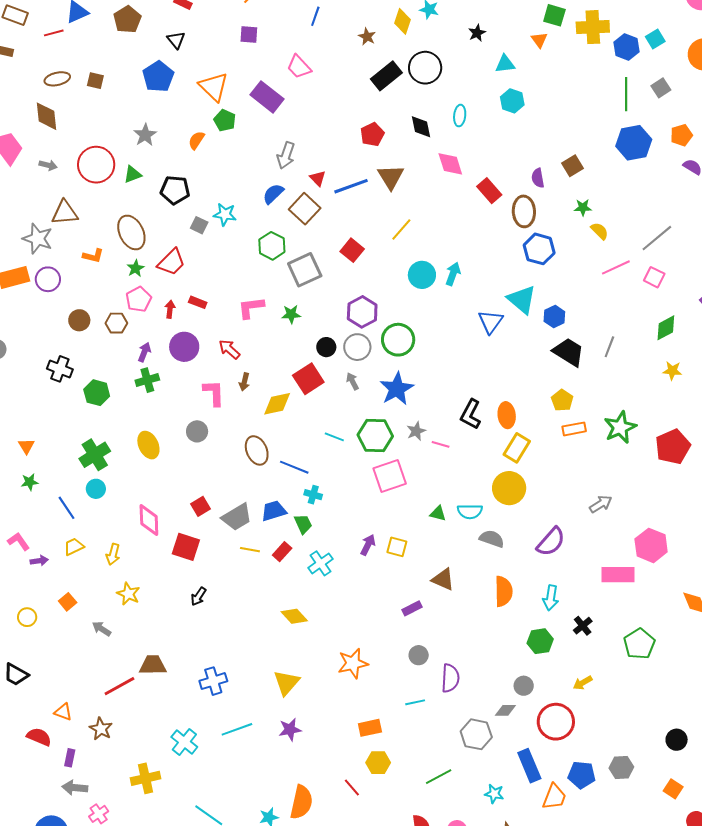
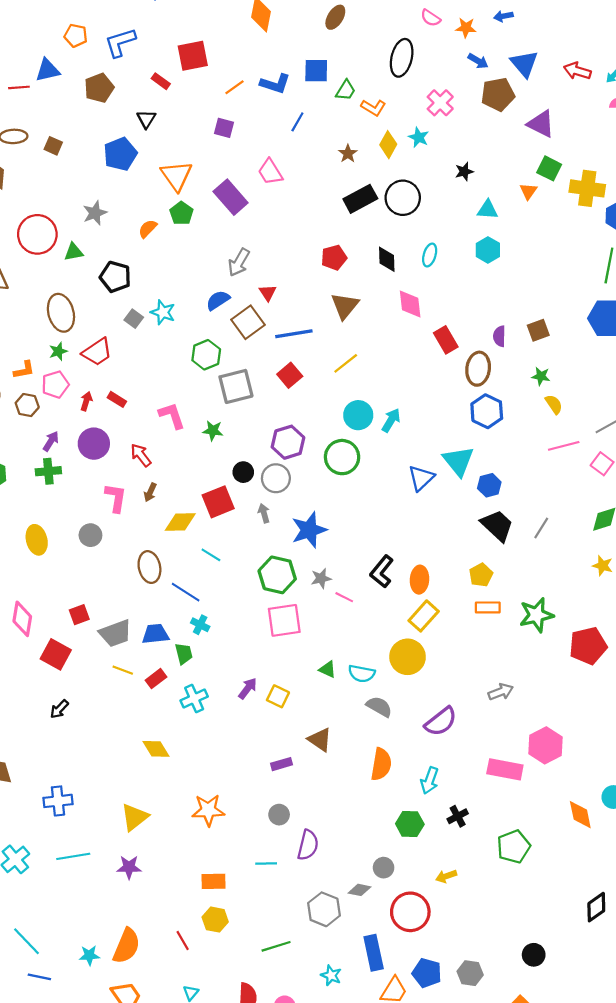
blue line: (351, 186) -> (294, 334), moved
orange L-shape: (93, 256) -> (24, 370), moved, turned -35
pink L-shape: (251, 308) -> (172, 416), turned 68
green circle: (398, 340) -> (342, 457), moved
cyan line: (334, 437) -> (211, 555), moved

